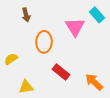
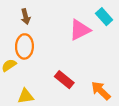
pink triangle: (75, 27) -> (80, 30), turned 35
orange ellipse: (44, 42) -> (24, 46), moved

